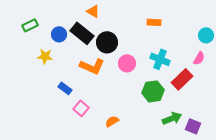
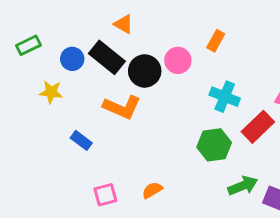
orange rectangle: (154, 22) -> (216, 41), turned -64
pink circle: (127, 63) -> (178, 60), moved
pink square: (81, 108) -> (105, 195), moved, turned 35

